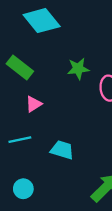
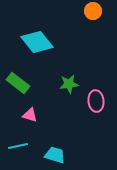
pink triangle: (34, 104) -> (30, 115), turned 49

